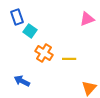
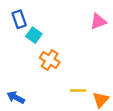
yellow line: (69, 59) -> (78, 91), moved
blue arrow: (22, 81) -> (16, 97), moved

